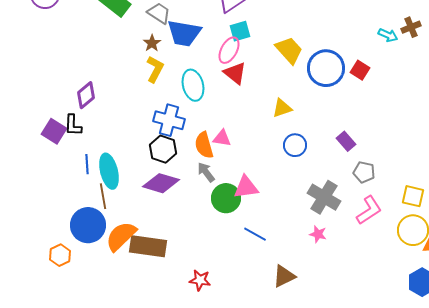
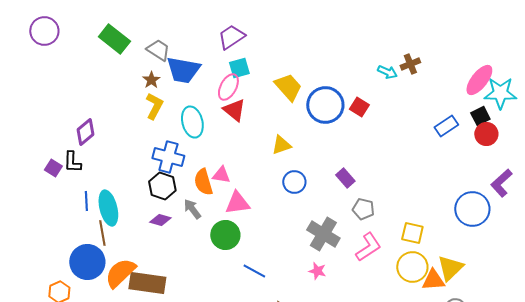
purple square: (54, 131) -> (53, 168), size x0.7
gray arrow: (206, 172) -> (192, 209), moved
purple diamond: (161, 183) -> (160, 220), size x0.6
pink triangle: (246, 187) -> (237, 203), moved

